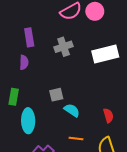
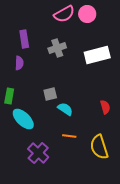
red semicircle: (108, 116) -> (105, 107), moved
cyan ellipse: (28, 121) -> (23, 119), turned -45

